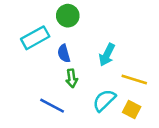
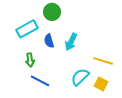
cyan arrow: (107, 55) -> (71, 42), moved
green arrow: (72, 78) -> (30, 60), moved

